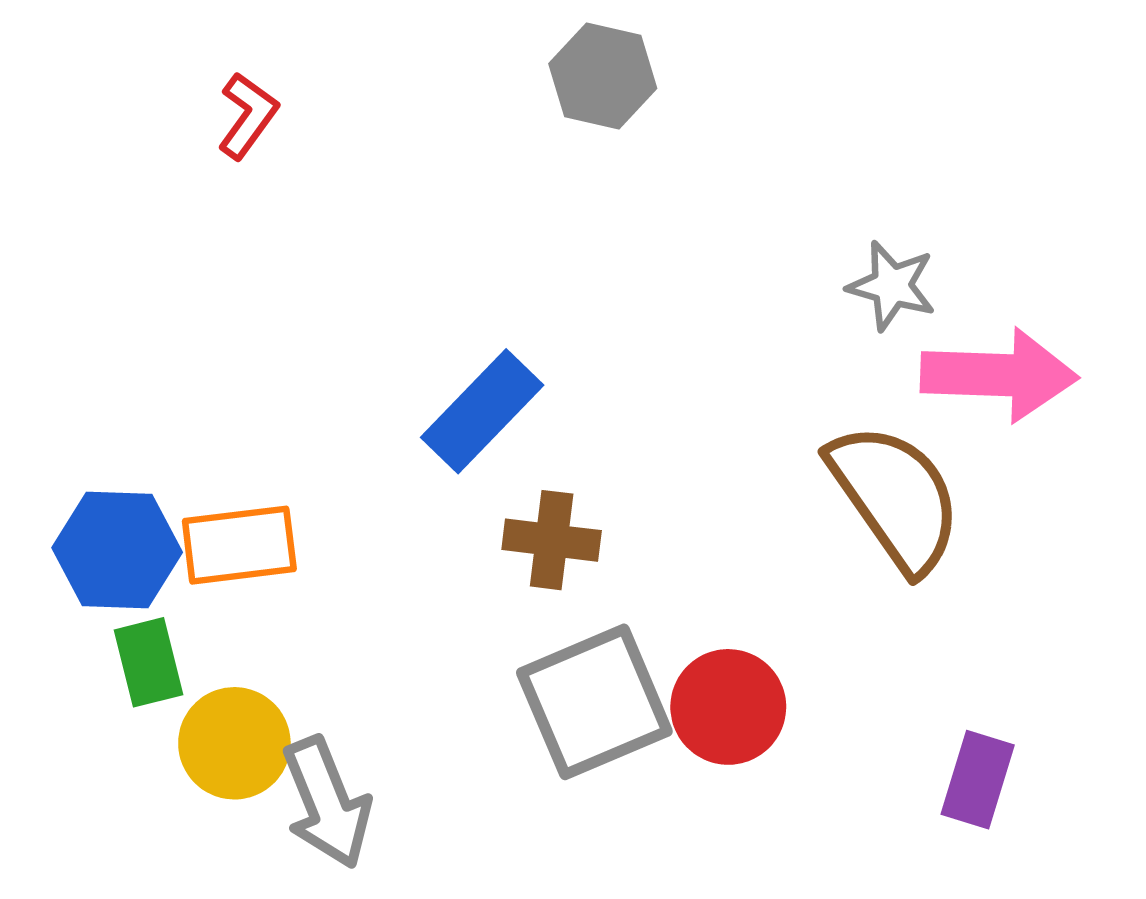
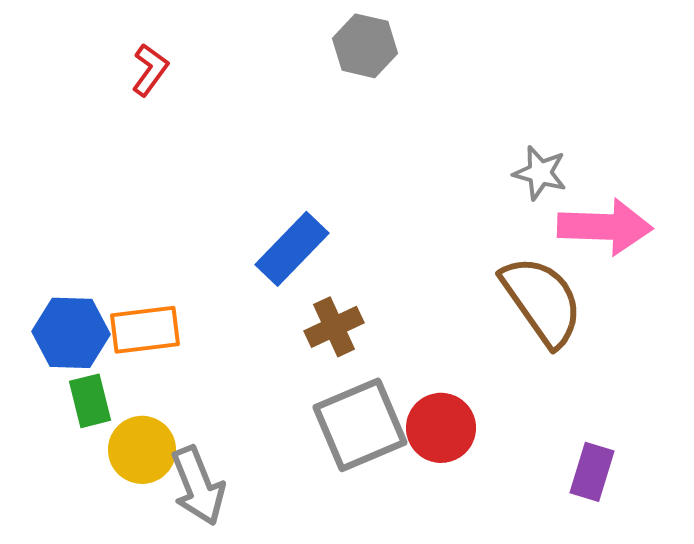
brown cross: (552, 540) -> (334, 327), turned -32

